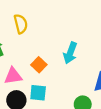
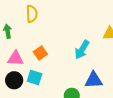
cyan arrow: (70, 53) -> (82, 50), moved

